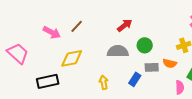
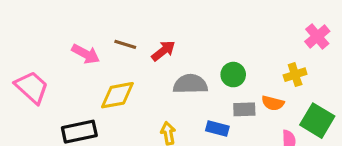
red arrow: (125, 25) -> (163, 51), moved
brown line: (77, 26) -> (125, 44), turned 64
blue rectangle: (135, 79) -> (217, 128), turned 72

